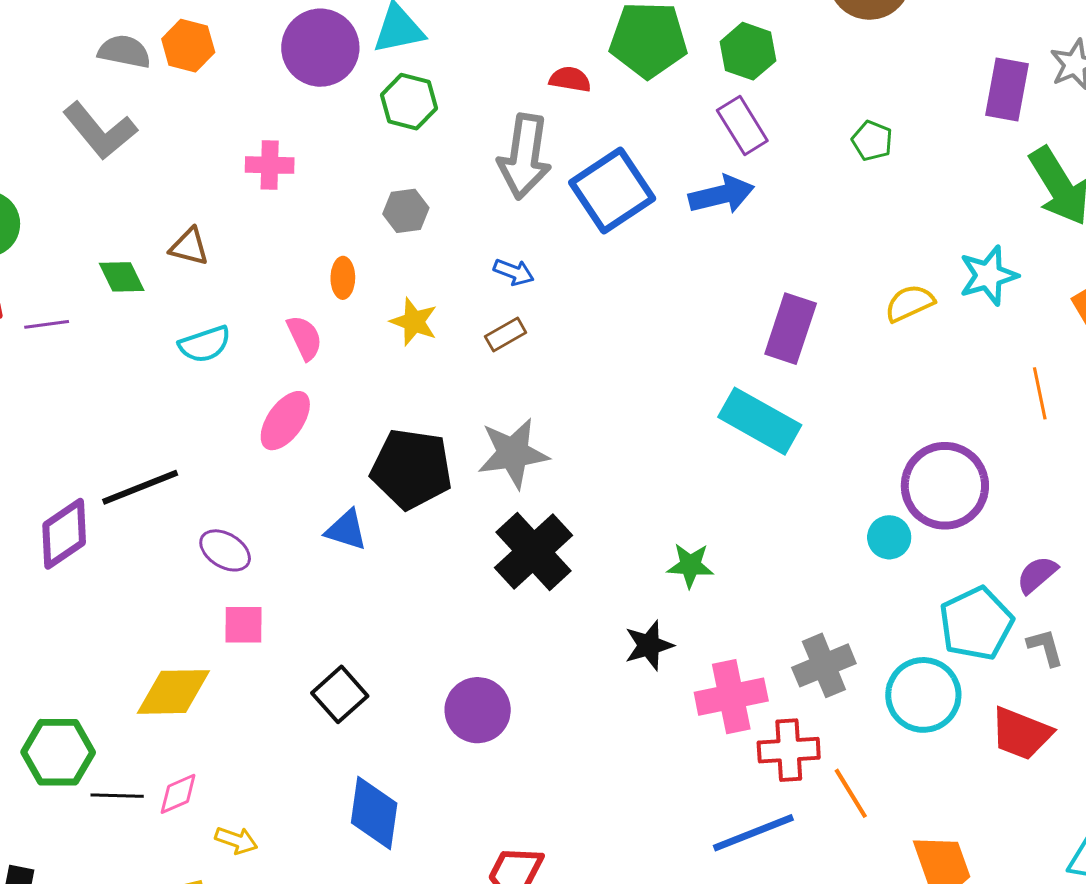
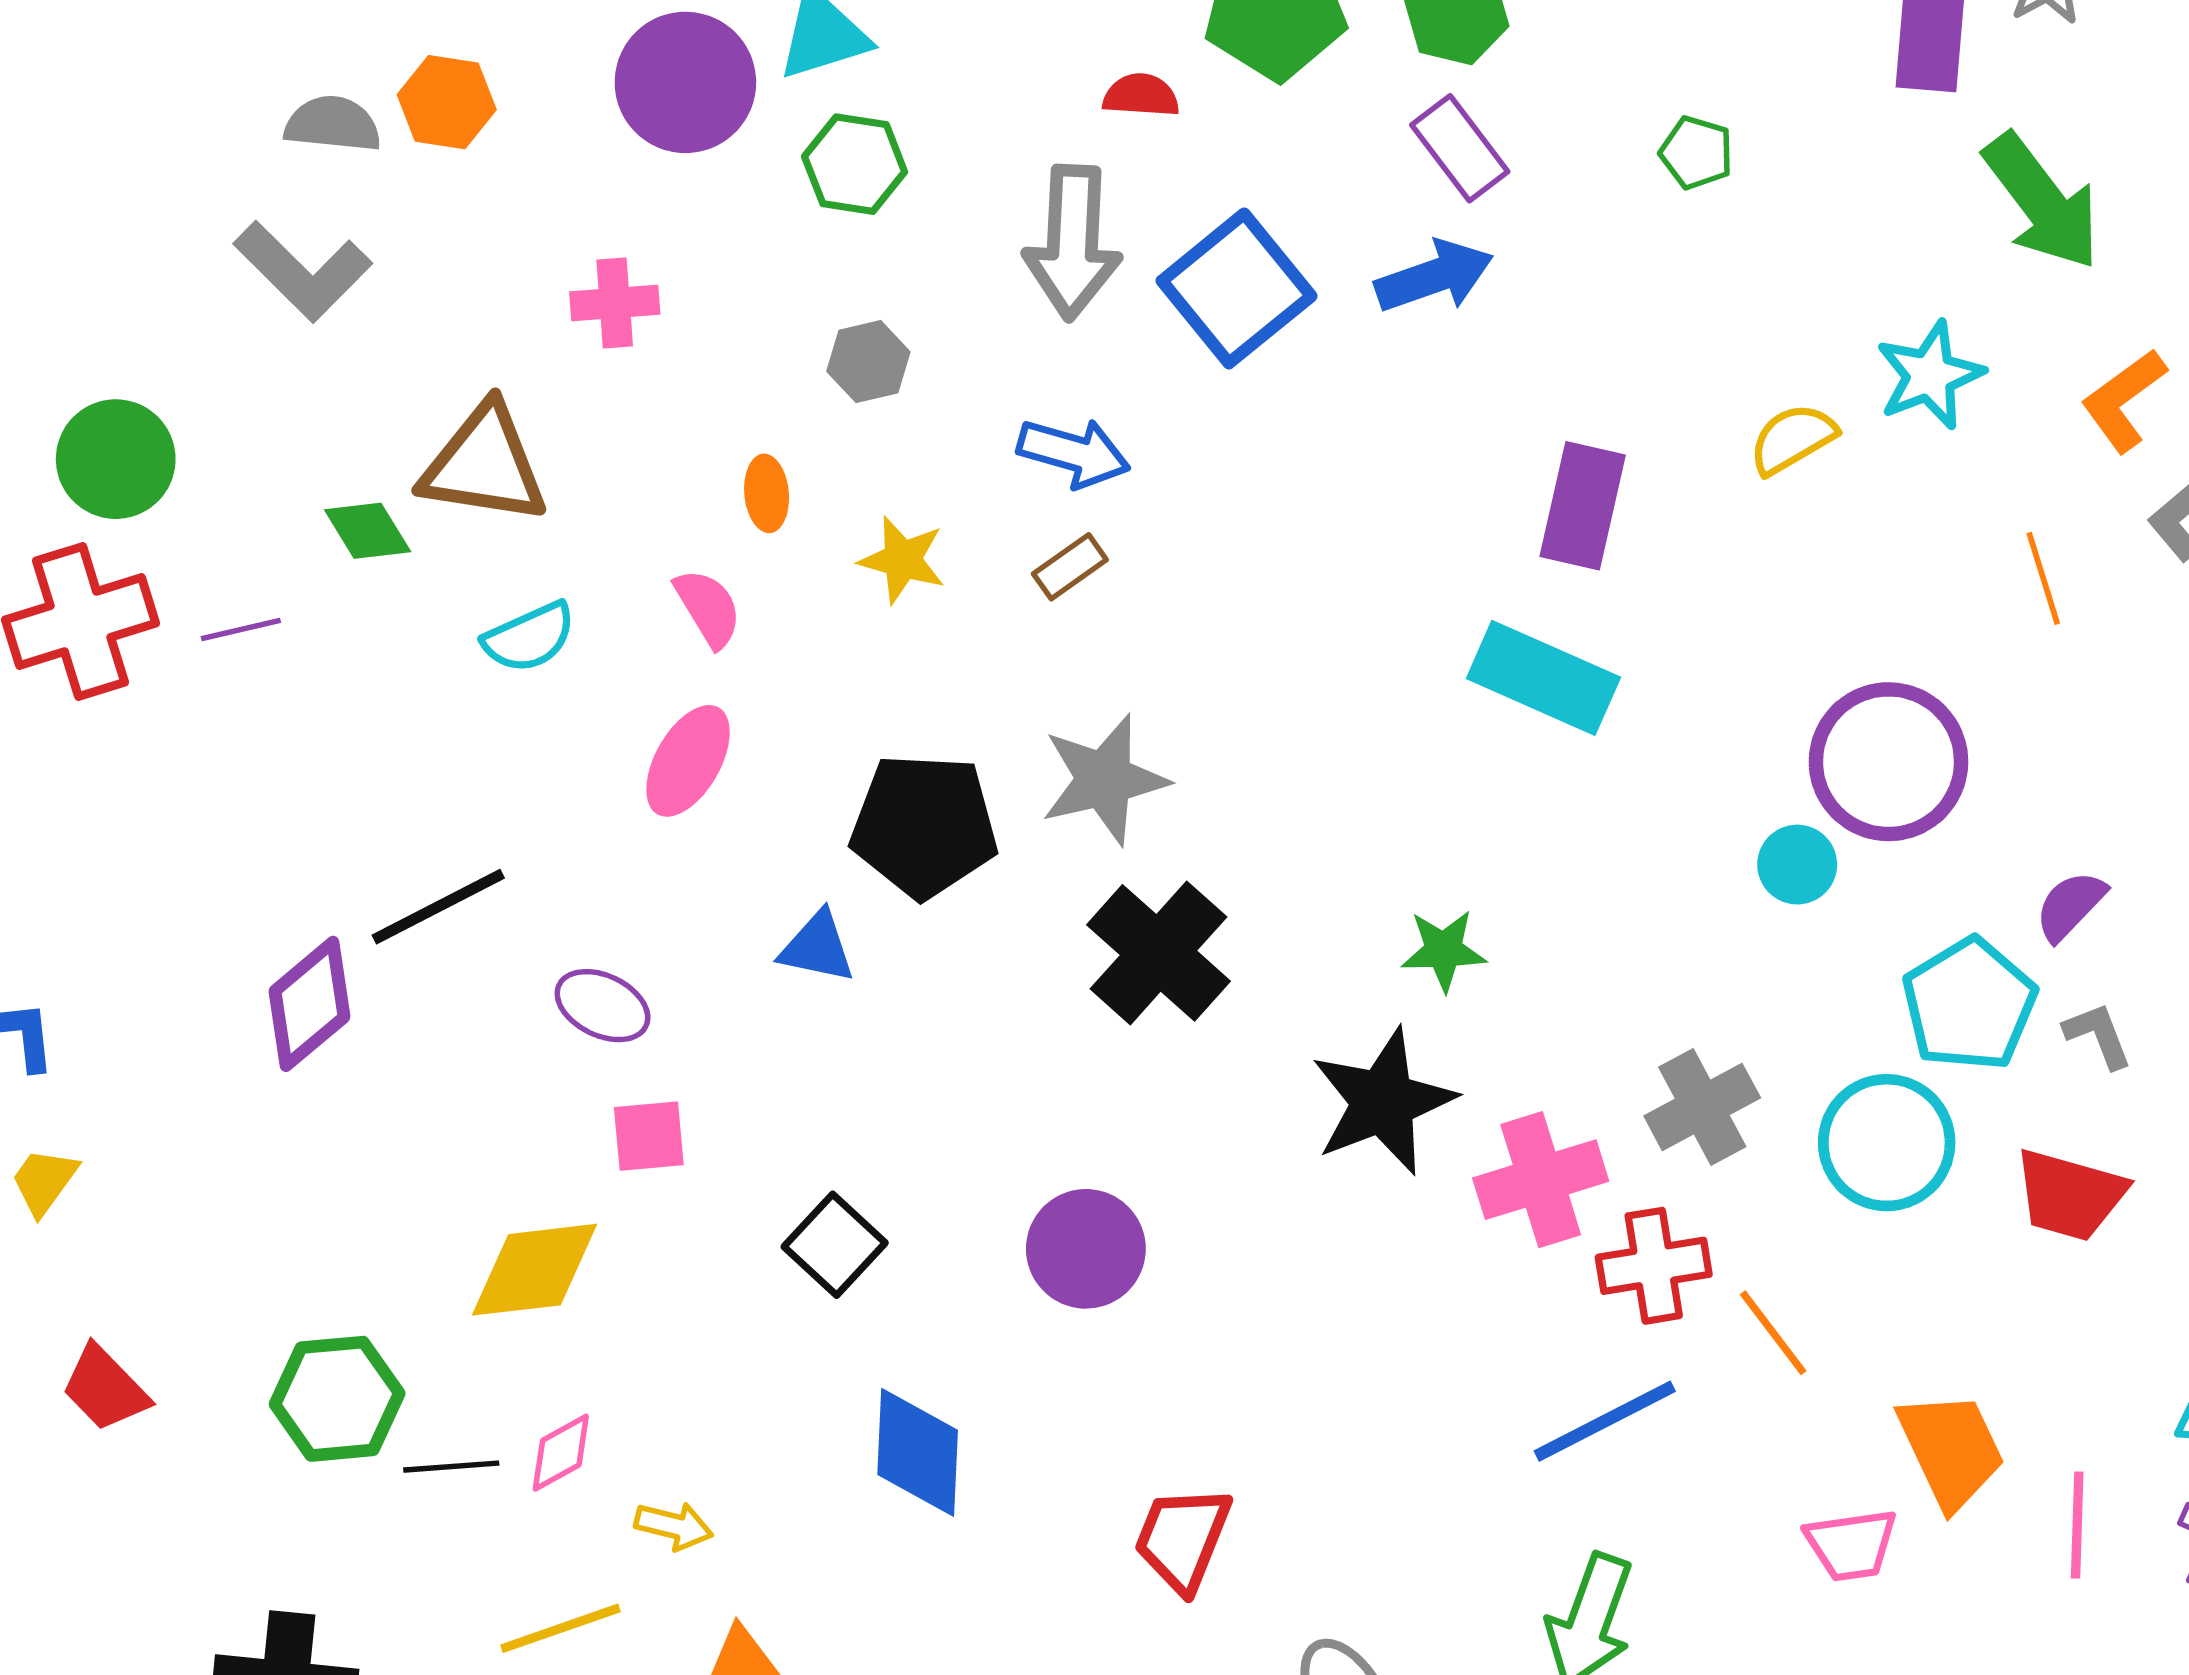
brown triangle: (189, 247) -> (484, 465), size x1.8
blue arrow: (514, 272) -> (1074, 453), size x1.5
black star: (649, 645) -> (1383, 1102), size x1.6

